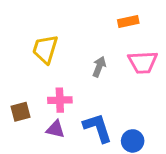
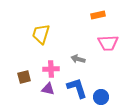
gray arrow: (99, 67) -> (78, 59), moved, turned -96

